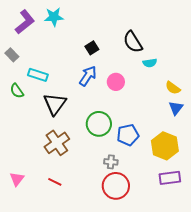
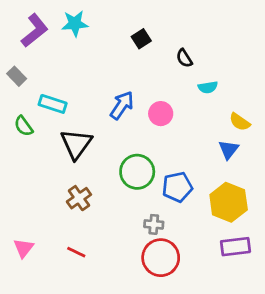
black semicircle: (133, 42) -> (184, 58), size x0.6
black square: (92, 48) -> (141, 39), moved
blue triangle: (176, 108) -> (229, 150), moved
brown cross: (57, 143) -> (79, 198), size x0.7

